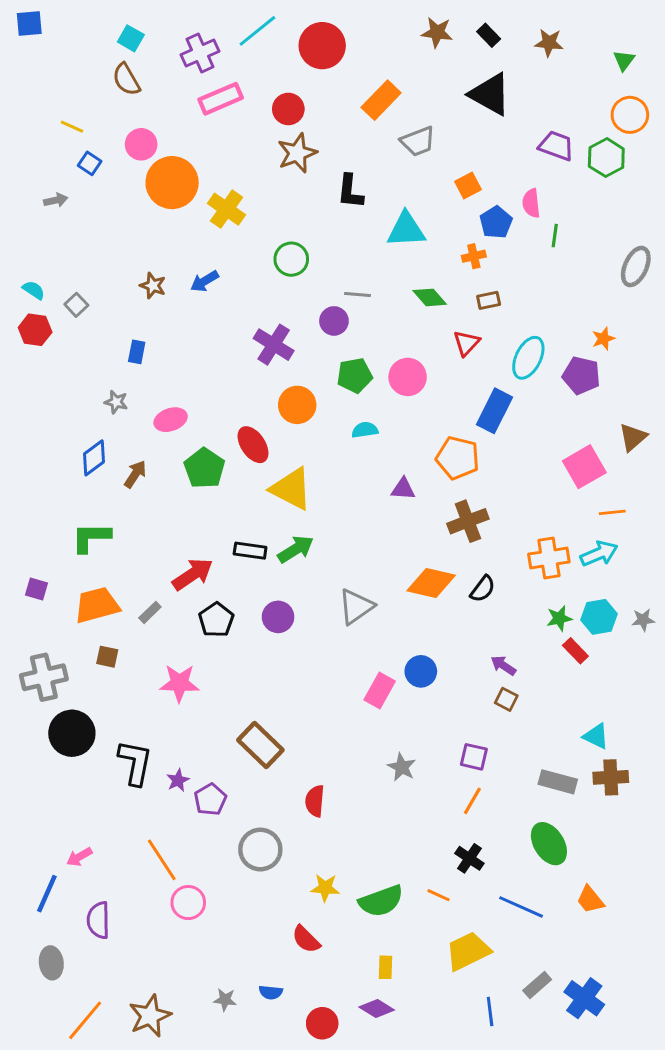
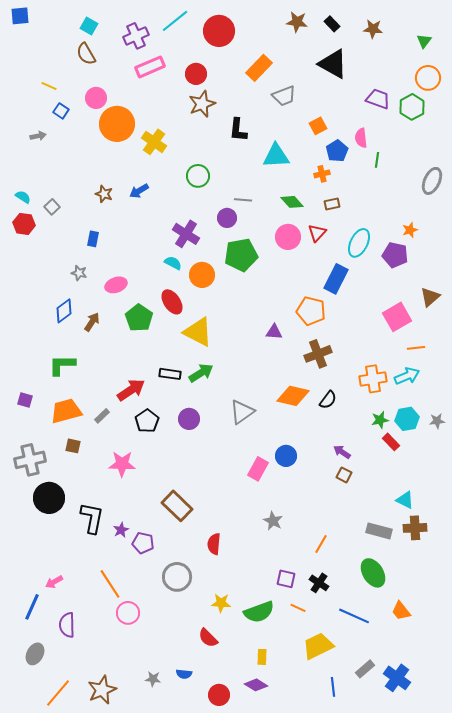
green pentagon: (355, 375) -> (241, 255), size x1.4
pink circle: (408, 377) -> (288, 237), moved
cyan semicircle: (365, 430) -> (173, 263), moved, turned 36
purple square: (474, 757) -> (286, 579), moved
purple pentagon: (210, 799) -> (143, 543), turned -30
gray ellipse: (51, 963) -> (35, 654), turned 35

